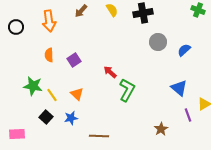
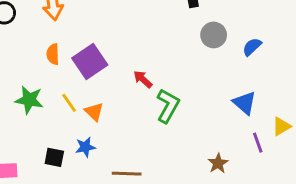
purple square: (74, 60) -> (90, 62), size x1.6
yellow line: (52, 95) -> (69, 103), moved
black square: (46, 117) -> (54, 157), moved, turned -32

